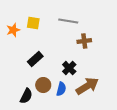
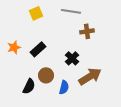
yellow square: (33, 23) -> (36, 13), turned -32
orange star: (13, 30) -> (14, 47), moved
blue semicircle: (61, 89) -> (64, 87), moved

